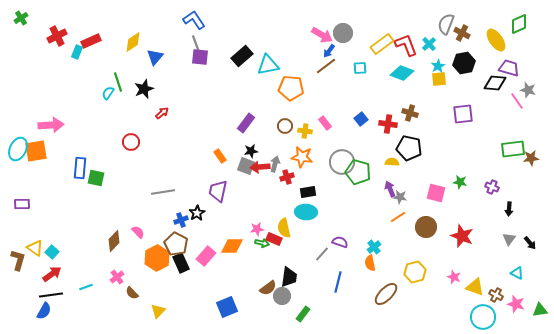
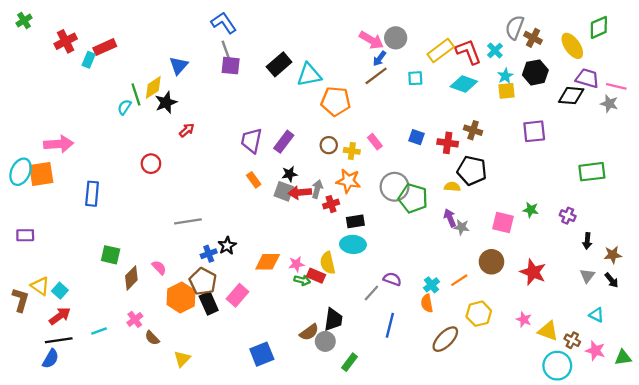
yellow diamond: (133, 42) -> (153, 87), moved
pink line: (517, 101) -> (616, 86), moved, turned -42
blue square: (361, 119) -> (416, 137), turned -32
brown star: (531, 158) -> (613, 255), moved
green square: (96, 178) -> (111, 255), moved
purple trapezoid: (218, 191) -> (251, 141), moved
orange line: (398, 217) -> (459, 280), moved
orange diamond: (232, 246) -> (268, 262), moved

